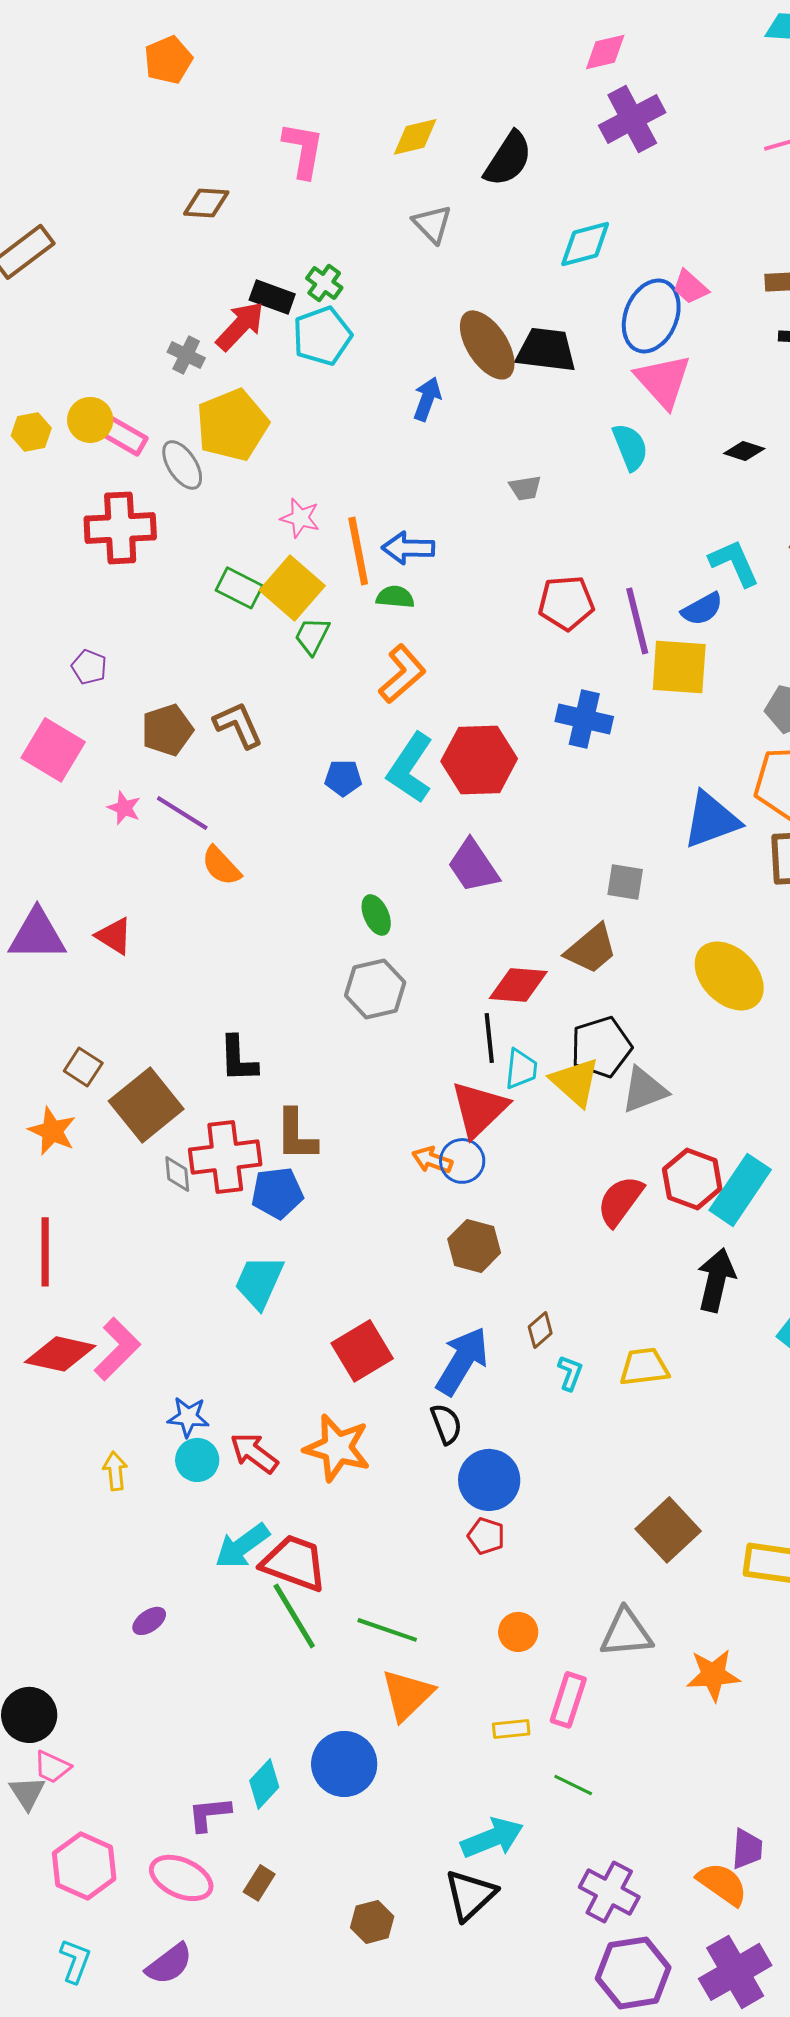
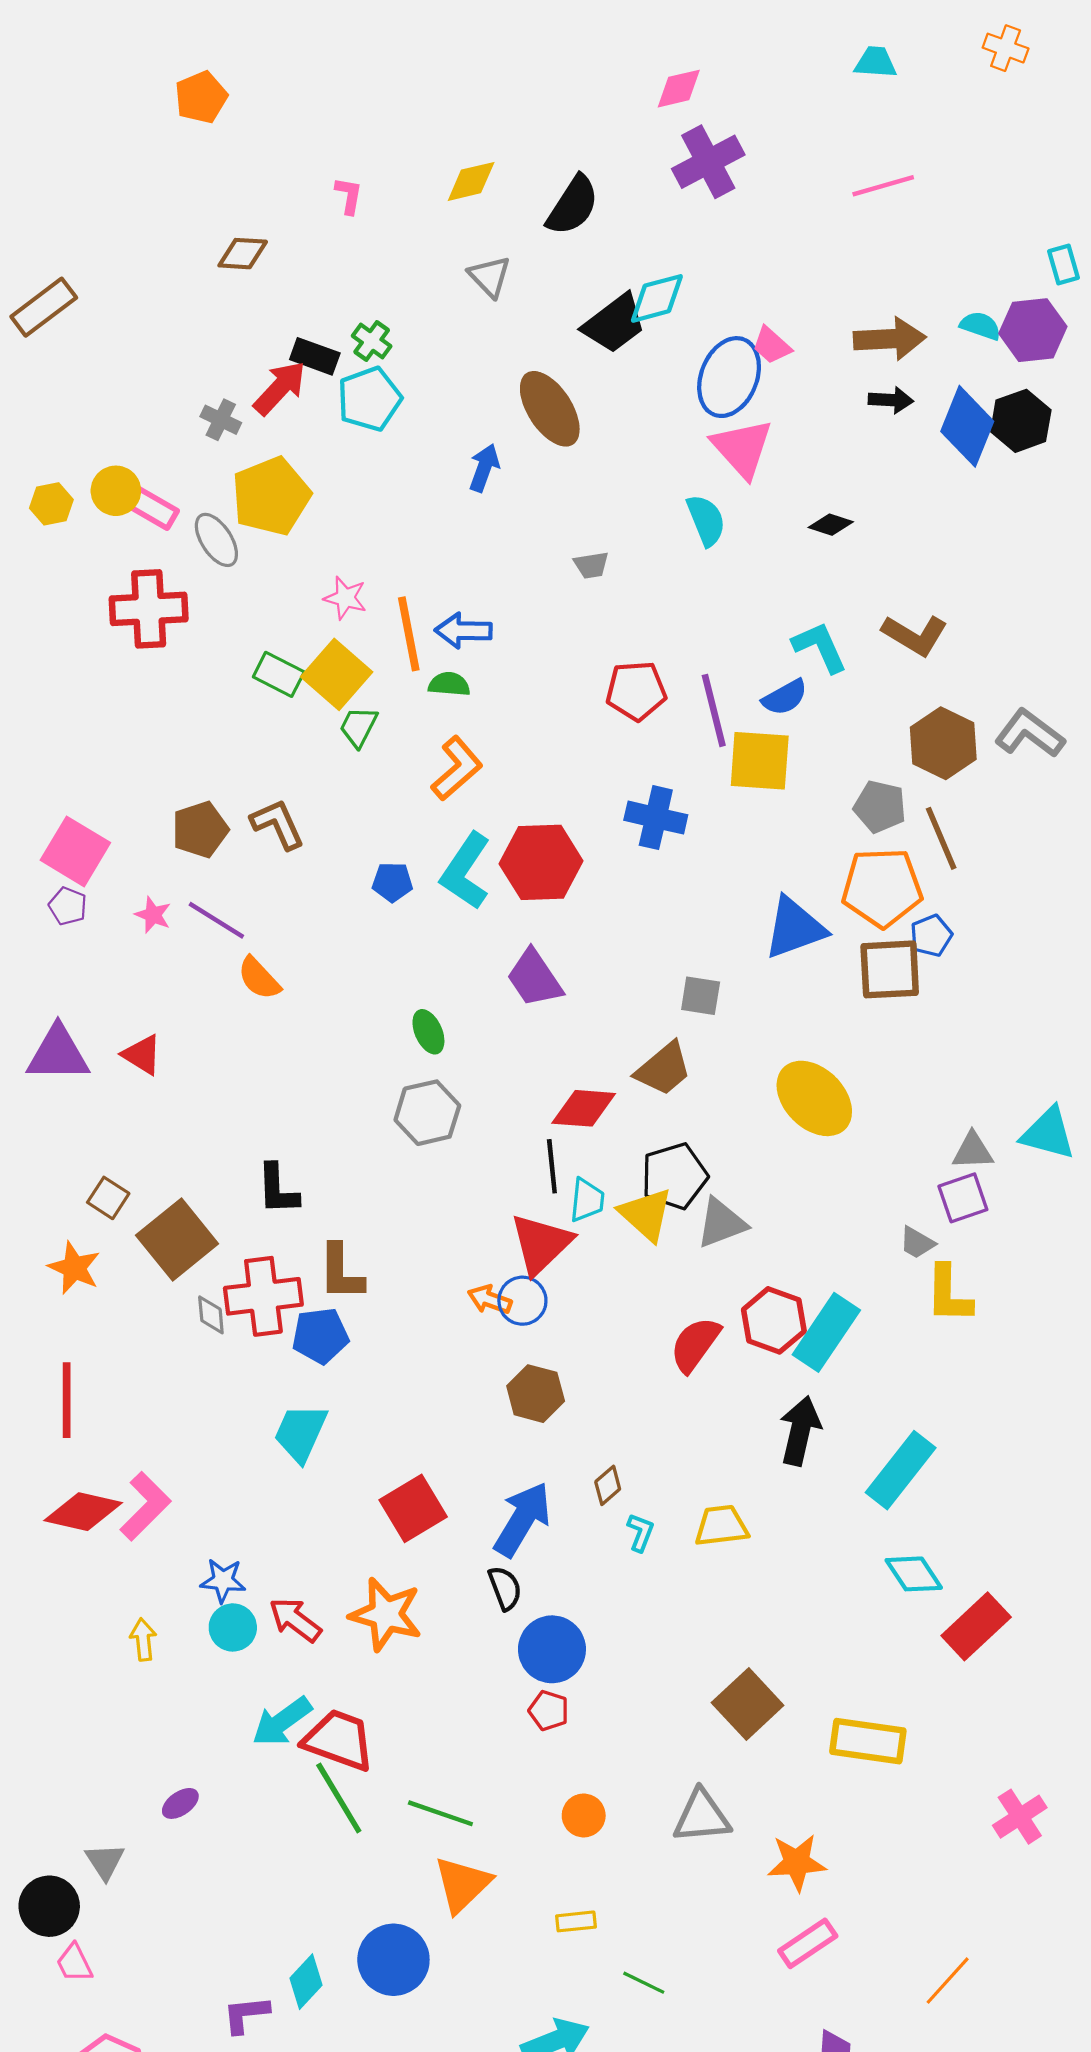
pink L-shape: (303, 150) -> (349, 196), size x0.6
black trapezoid: (546, 350) -> (614, 324), moved, turned 136
purple pentagon: (89, 667) -> (68, 906), moved
pink rectangle: (568, 1700) -> (808, 1943), moved, turned 38
pink trapezoid: (52, 1767) -> (74, 1963), turned 39
gray triangle: (27, 1793) -> (105, 1861), moved

